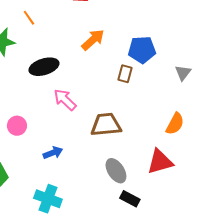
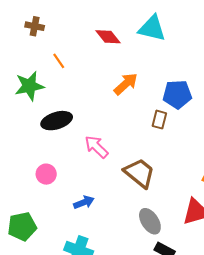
black ellipse: (44, 67) -> (57, 121), moved
brown trapezoid: (106, 125) -> (139, 173), turned 44

